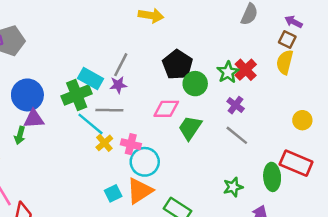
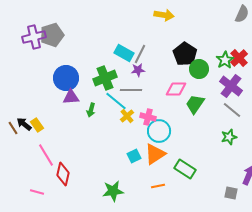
cyan rectangle: (90, 79) -> (124, 53), moved
purple cross: (236, 105) -> (231, 86), size x1.6
green arrow: (20, 135) -> (91, 110), moved
green star: (233, 187) -> (229, 137), moved

